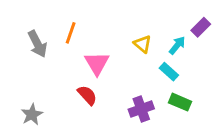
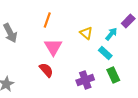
orange line: (71, 33) -> (47, 20), moved
green rectangle: (180, 102) -> (113, 75), turned 42

